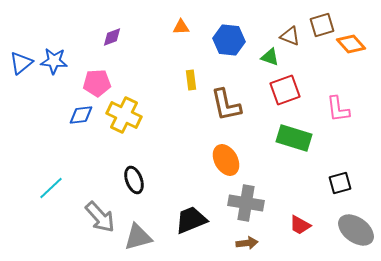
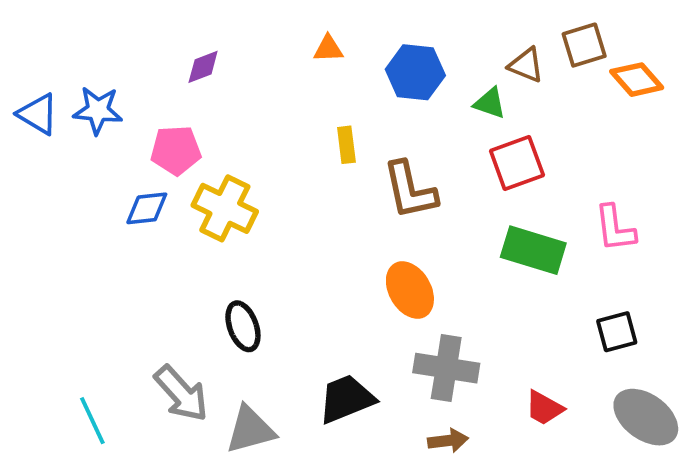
blue triangle: (21, 63) -> (38, 114), turned -50
pink L-shape: (338, 109) -> (615, 228), moved
cyan line: (51, 188) -> (92, 421), moved, turned -72

